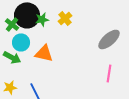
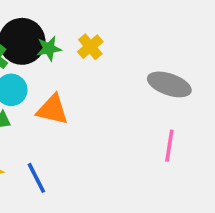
gray ellipse: (109, 39) -> (169, 84), turned 60

